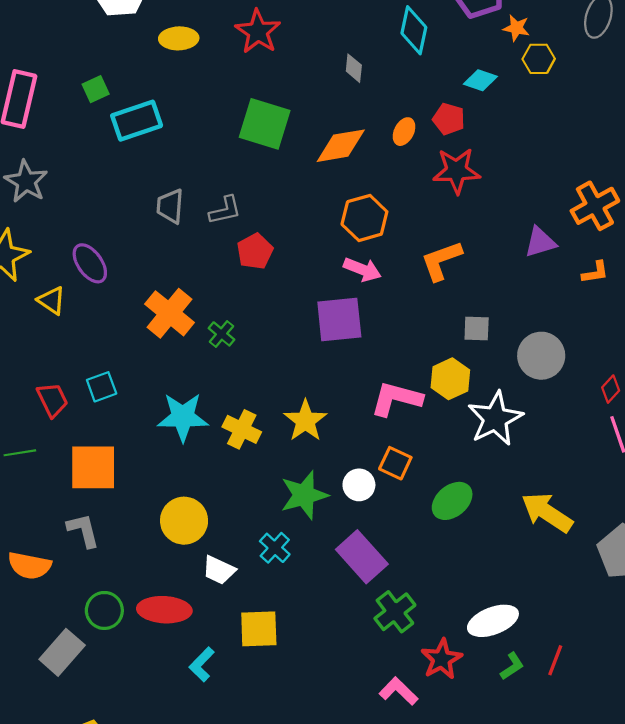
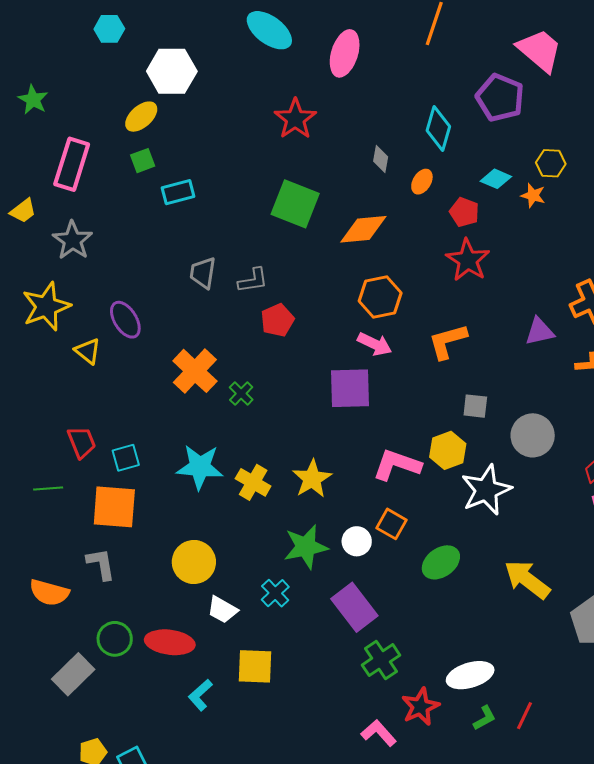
orange star: (516, 28) -> (533, 195), moved
yellow ellipse: (179, 38) -> (141, 117), moved, turned -44
cyan rectangle: (137, 121) -> (178, 192), size x0.7
orange ellipse: (404, 132) -> (422, 182), moved
red star: (457, 171) -> (468, 260), turned 30
cyan square: (102, 387) -> (126, 458), moved

